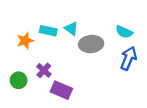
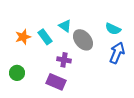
cyan rectangle: (48, 31) -> (45, 37), moved, turned 42
gray ellipse: (91, 44) -> (83, 40), turned 55
purple cross: (44, 70) -> (64, 60), moved, turned -32

